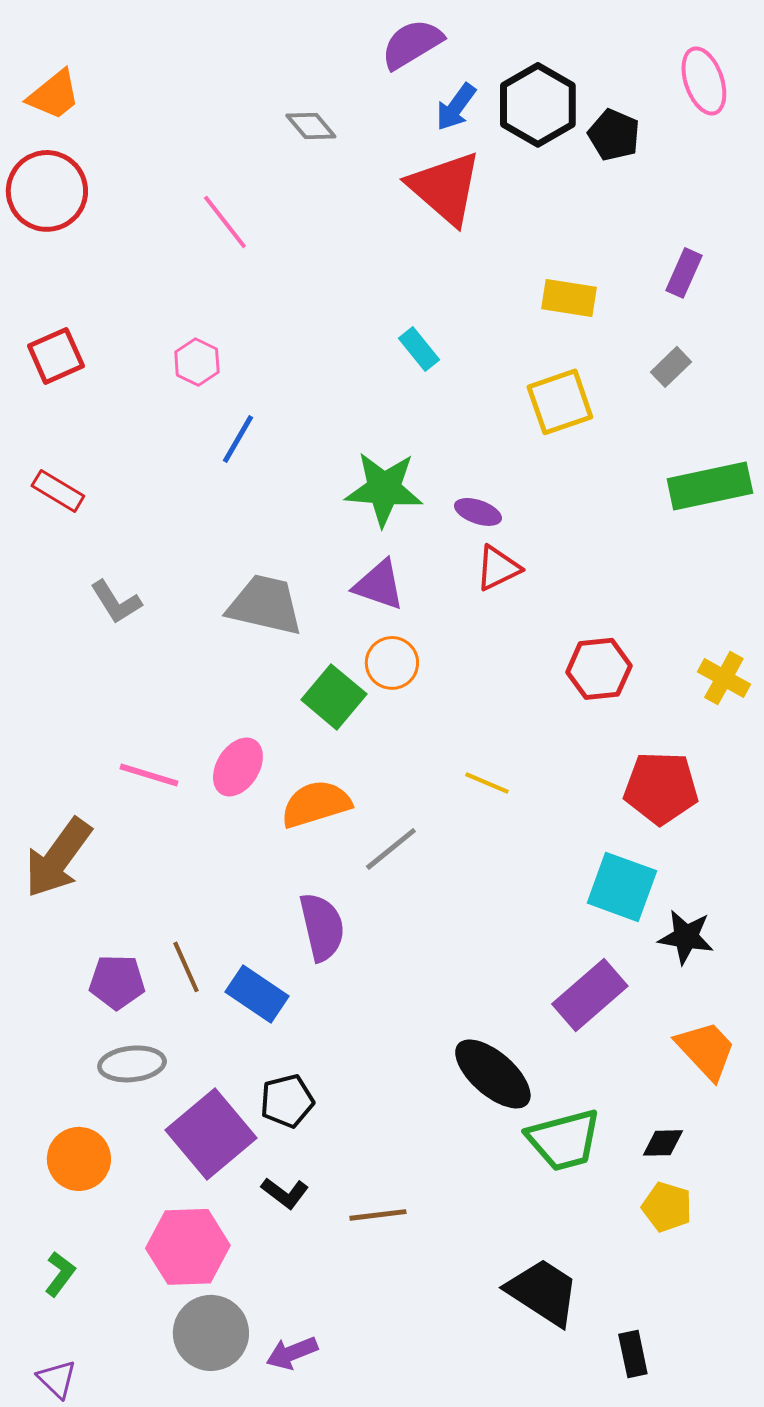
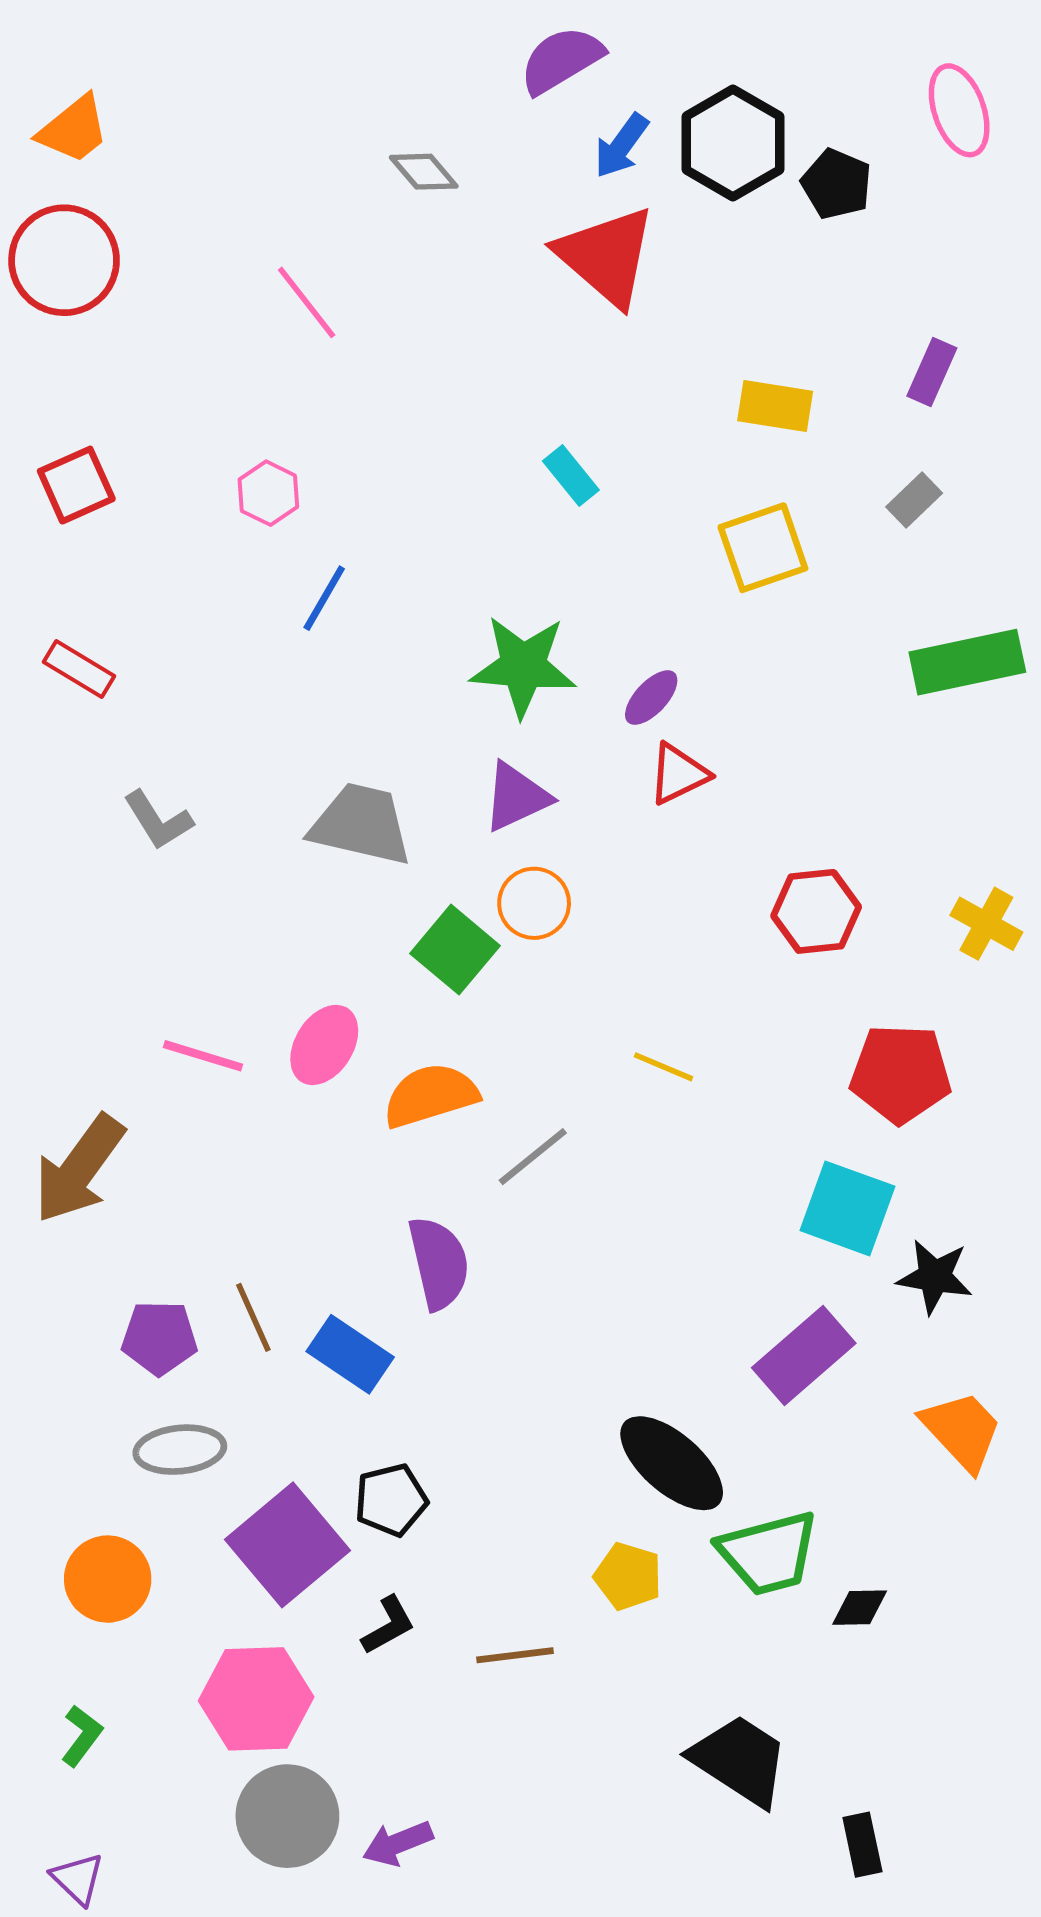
purple ellipse: (478, 512) -> (651, 698), turned -66
purple triangle: (379, 585) -> (516, 797), turned -44
black diamond: (663, 1143) -> (860, 1608), moved
black L-shape: (285, 1193) -> (388, 1625), turned -66
yellow pentagon: (667, 1207) -> (628, 1576), moved

